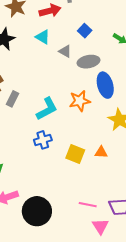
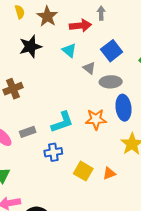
blue square: (85, 31) -> (112, 51), size x1.5
gray rectangle: (13, 99) -> (28, 132), moved, turned 35
orange triangle: (101, 152) -> (109, 173), turned -32

